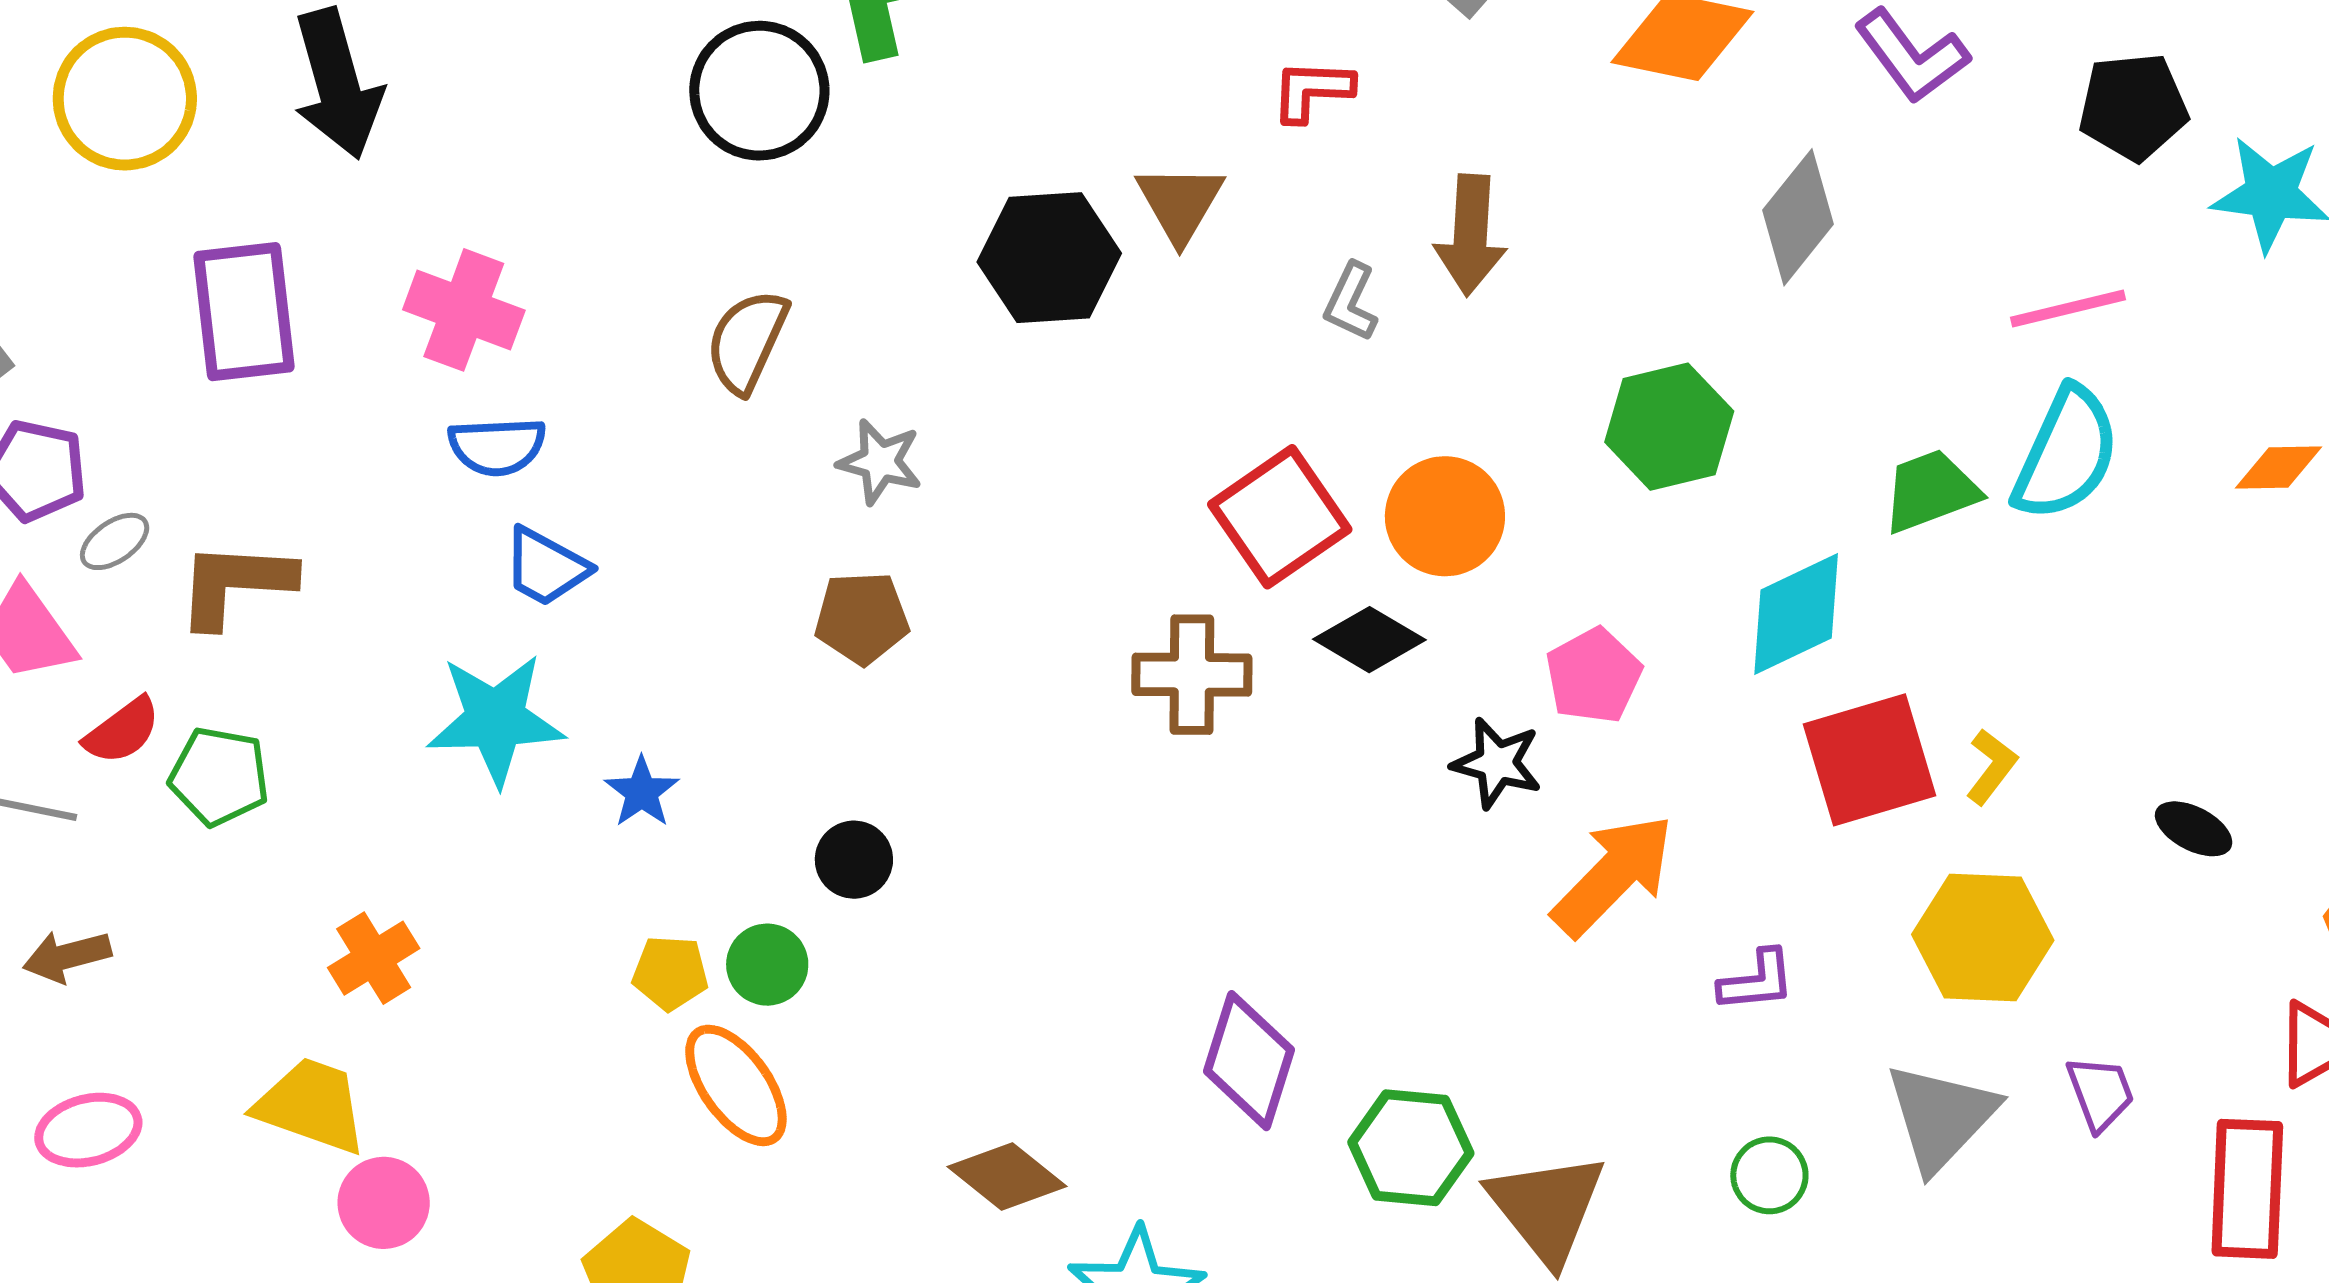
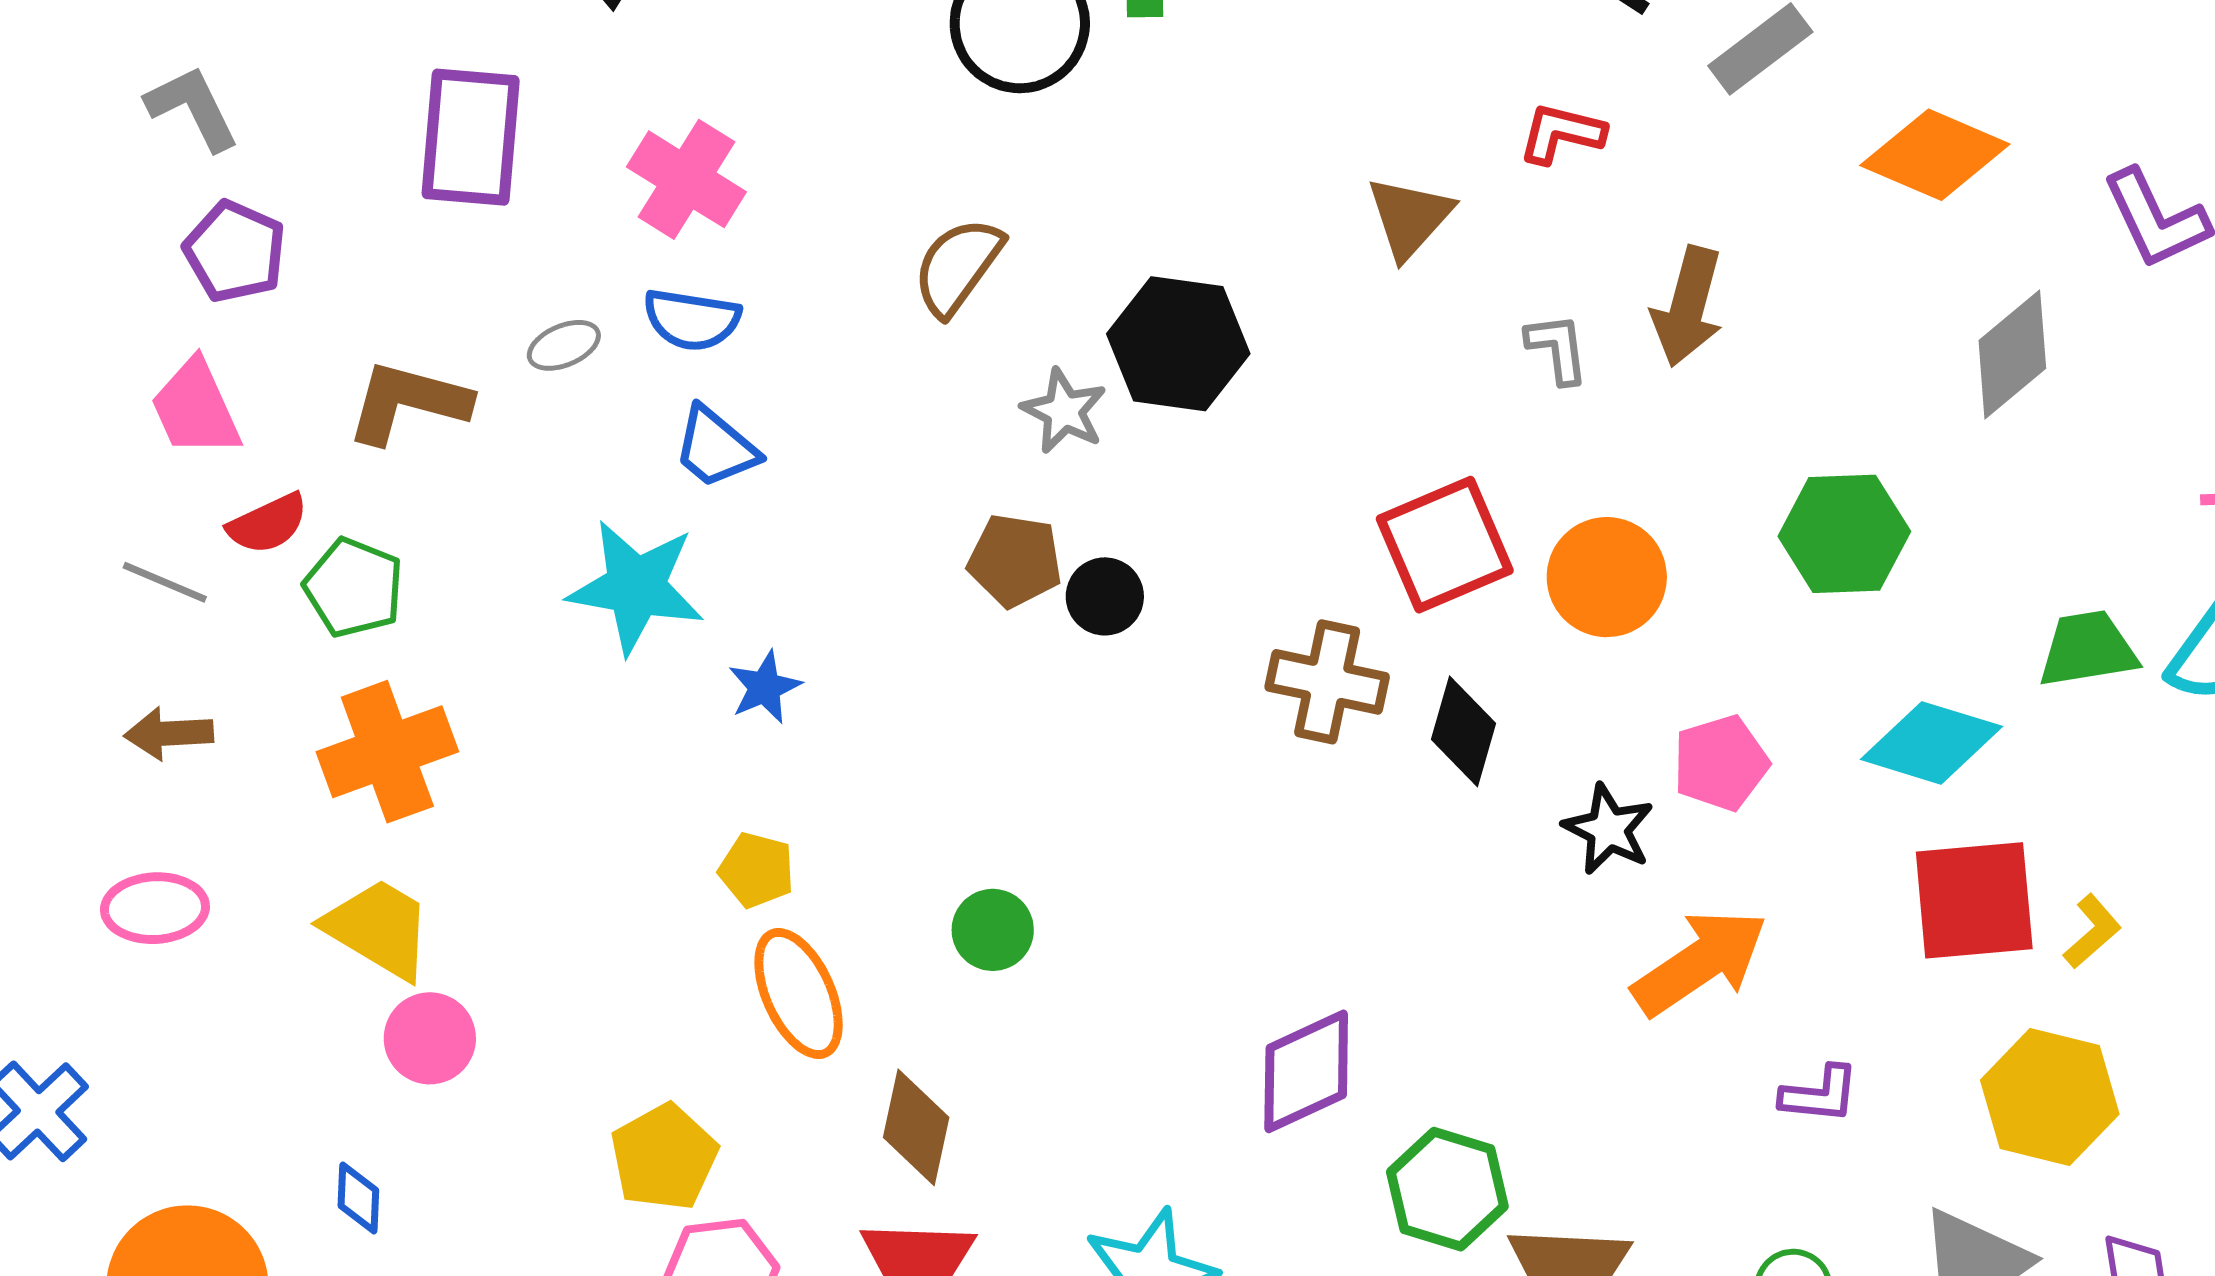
black hexagon: (1049, 258) -> (1178, 344), moved
gray L-shape: (1351, 302) -> (1557, 348), turned 136
gray ellipse: (115, 541) -> (564, 345), moved
cyan diamond: (1796, 614) -> (1931, 743), turned 31
black diamond: (1369, 640) -> (1464, 731), moved, turned 64
black circle: (854, 860) -> (1105, 596), moved
orange cross: (374, 958) -> (387, 752), moved, size x1.5
green circle: (767, 965) -> (993, 930), moved
purple diamond: (1249, 1061) -> (1306, 1071), turned 36
brown diamond: (1007, 1177) -> (916, 1127), moved, turned 52

